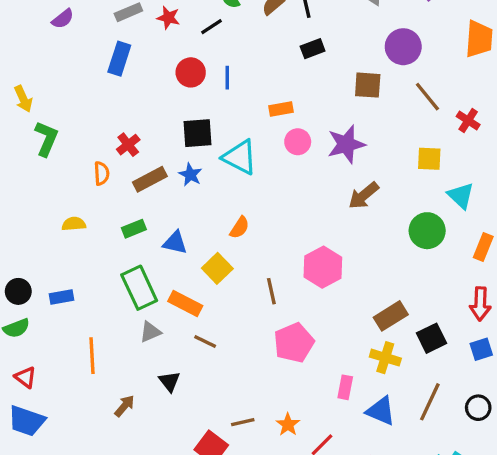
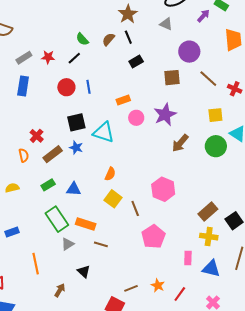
green circle: (427, 231) -> (216, 146), moved
yellow square: (217, 268) -> (113, 199), moved

